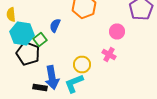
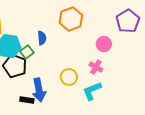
blue semicircle: (55, 26) -> (42, 38), turned 152
cyan L-shape: (74, 84) -> (92, 91), moved

